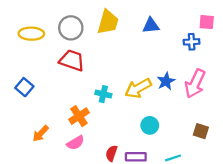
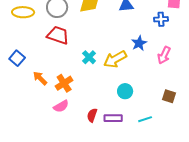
blue star: (166, 81) -> (139, 43), moved
pink arrow: (195, 84) -> (164, 55), size x0.7
cyan cross: (103, 94) -> (89, 57), moved, turned 32
orange arrow: (41, 134) -> (40, 78), moved, turned 91

